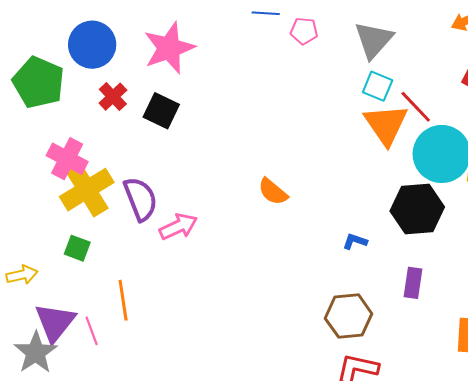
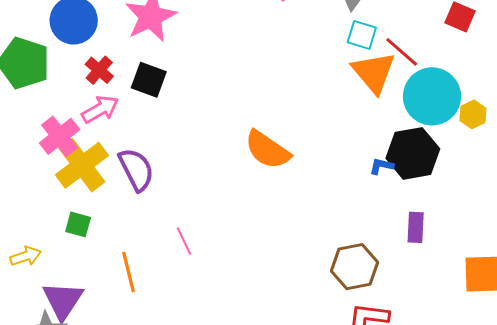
pink cross: (67, 159) -> (60, 136), turned 30
orange semicircle: (273, 192) -> (267, 150), size x1.5
pink arrow: (178, 227) -> (100, 109), moved
blue L-shape: (355, 241) -> (381, 166), moved
pink line: (92, 331) -> (184, 241), moved

